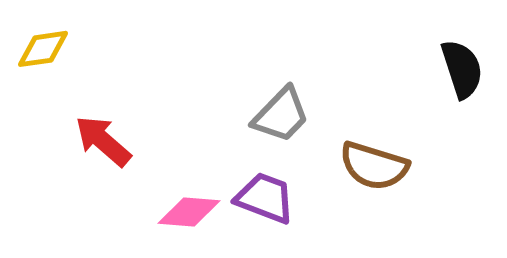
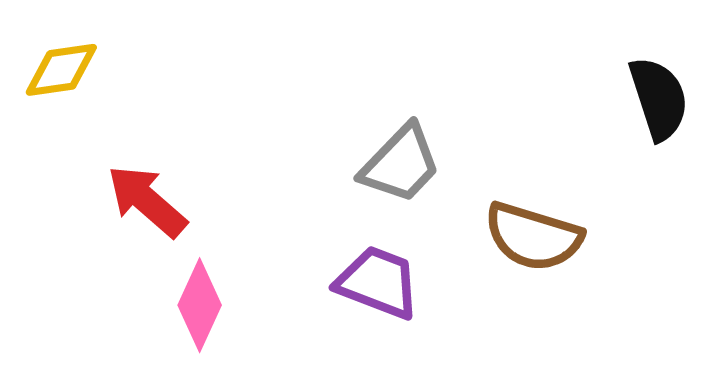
pink diamond: (189, 212) -> (200, 305), moved, turned -70

